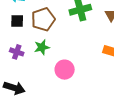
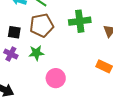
black square: (17, 21) -> (14, 32), moved

